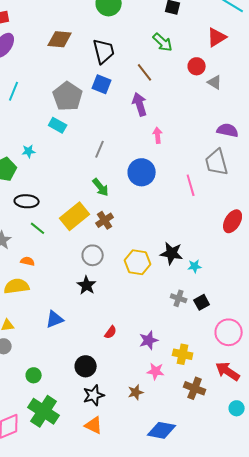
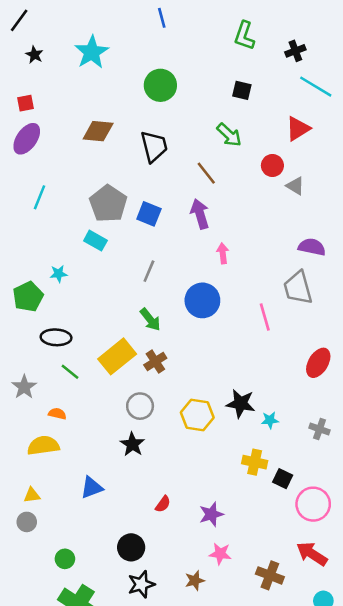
blue square: (102, 84) -> (149, 214), moved
gray cross: (179, 298) -> (320, 429), moved
black square: (202, 302) -> (283, 479), moved, turned -35
yellow cross: (183, 354) -> (255, 462), moved

